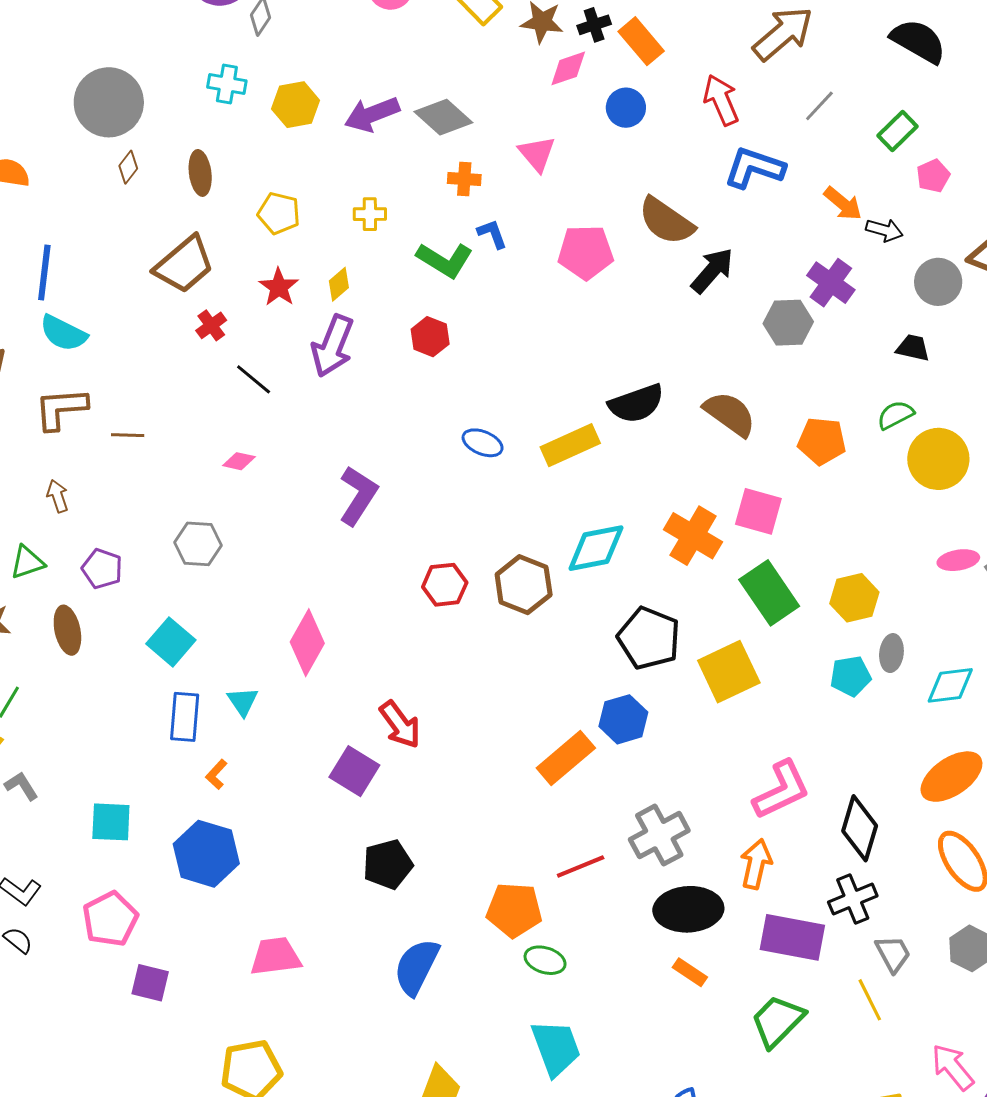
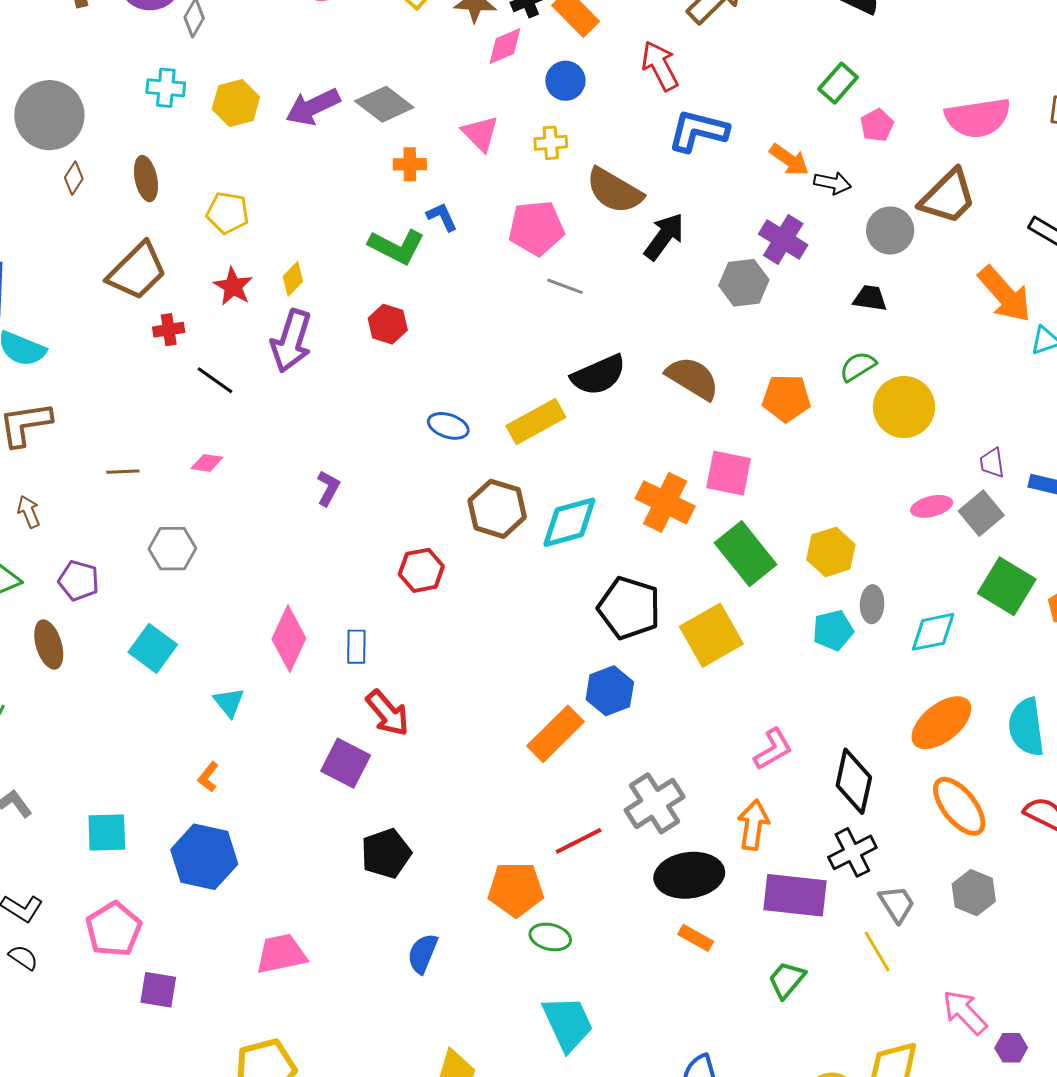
gray line: (819, 106) -> (565, 286), moved, turned 72
yellow cross: (370, 214) -> (551, 143), moved
red cross: (211, 325) -> (169, 330), turned 32
brown line: (128, 435) -> (123, 472), moved
purple L-shape: (358, 496) -> (328, 488), size x0.6
brown hexagon: (524, 585) -> (497, 509), moved
blue rectangle: (185, 717) -> (356, 647), moved, size x0.7
pink L-shape: (781, 790) -> (773, 749), size x0.7
blue semicircle: (417, 967) -> (423, 953), size x0.7
green trapezoid: (777, 1021) -> (787, 980), size x0.7

